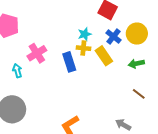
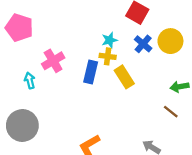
yellow rectangle: (104, 56) -> (124, 77), moved
blue rectangle: (69, 62) -> (91, 72), turned 30
green arrow: (136, 64) -> (179, 87), moved

